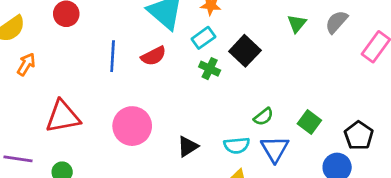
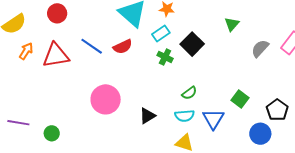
gray semicircle: (336, 22) -> (260, 48), moved
blue line: (113, 56) -> (92, 46), turned -60
red triangle: (63, 117) -> (56, 55), moved
green semicircle: (263, 117) -> (189, 93), moved

